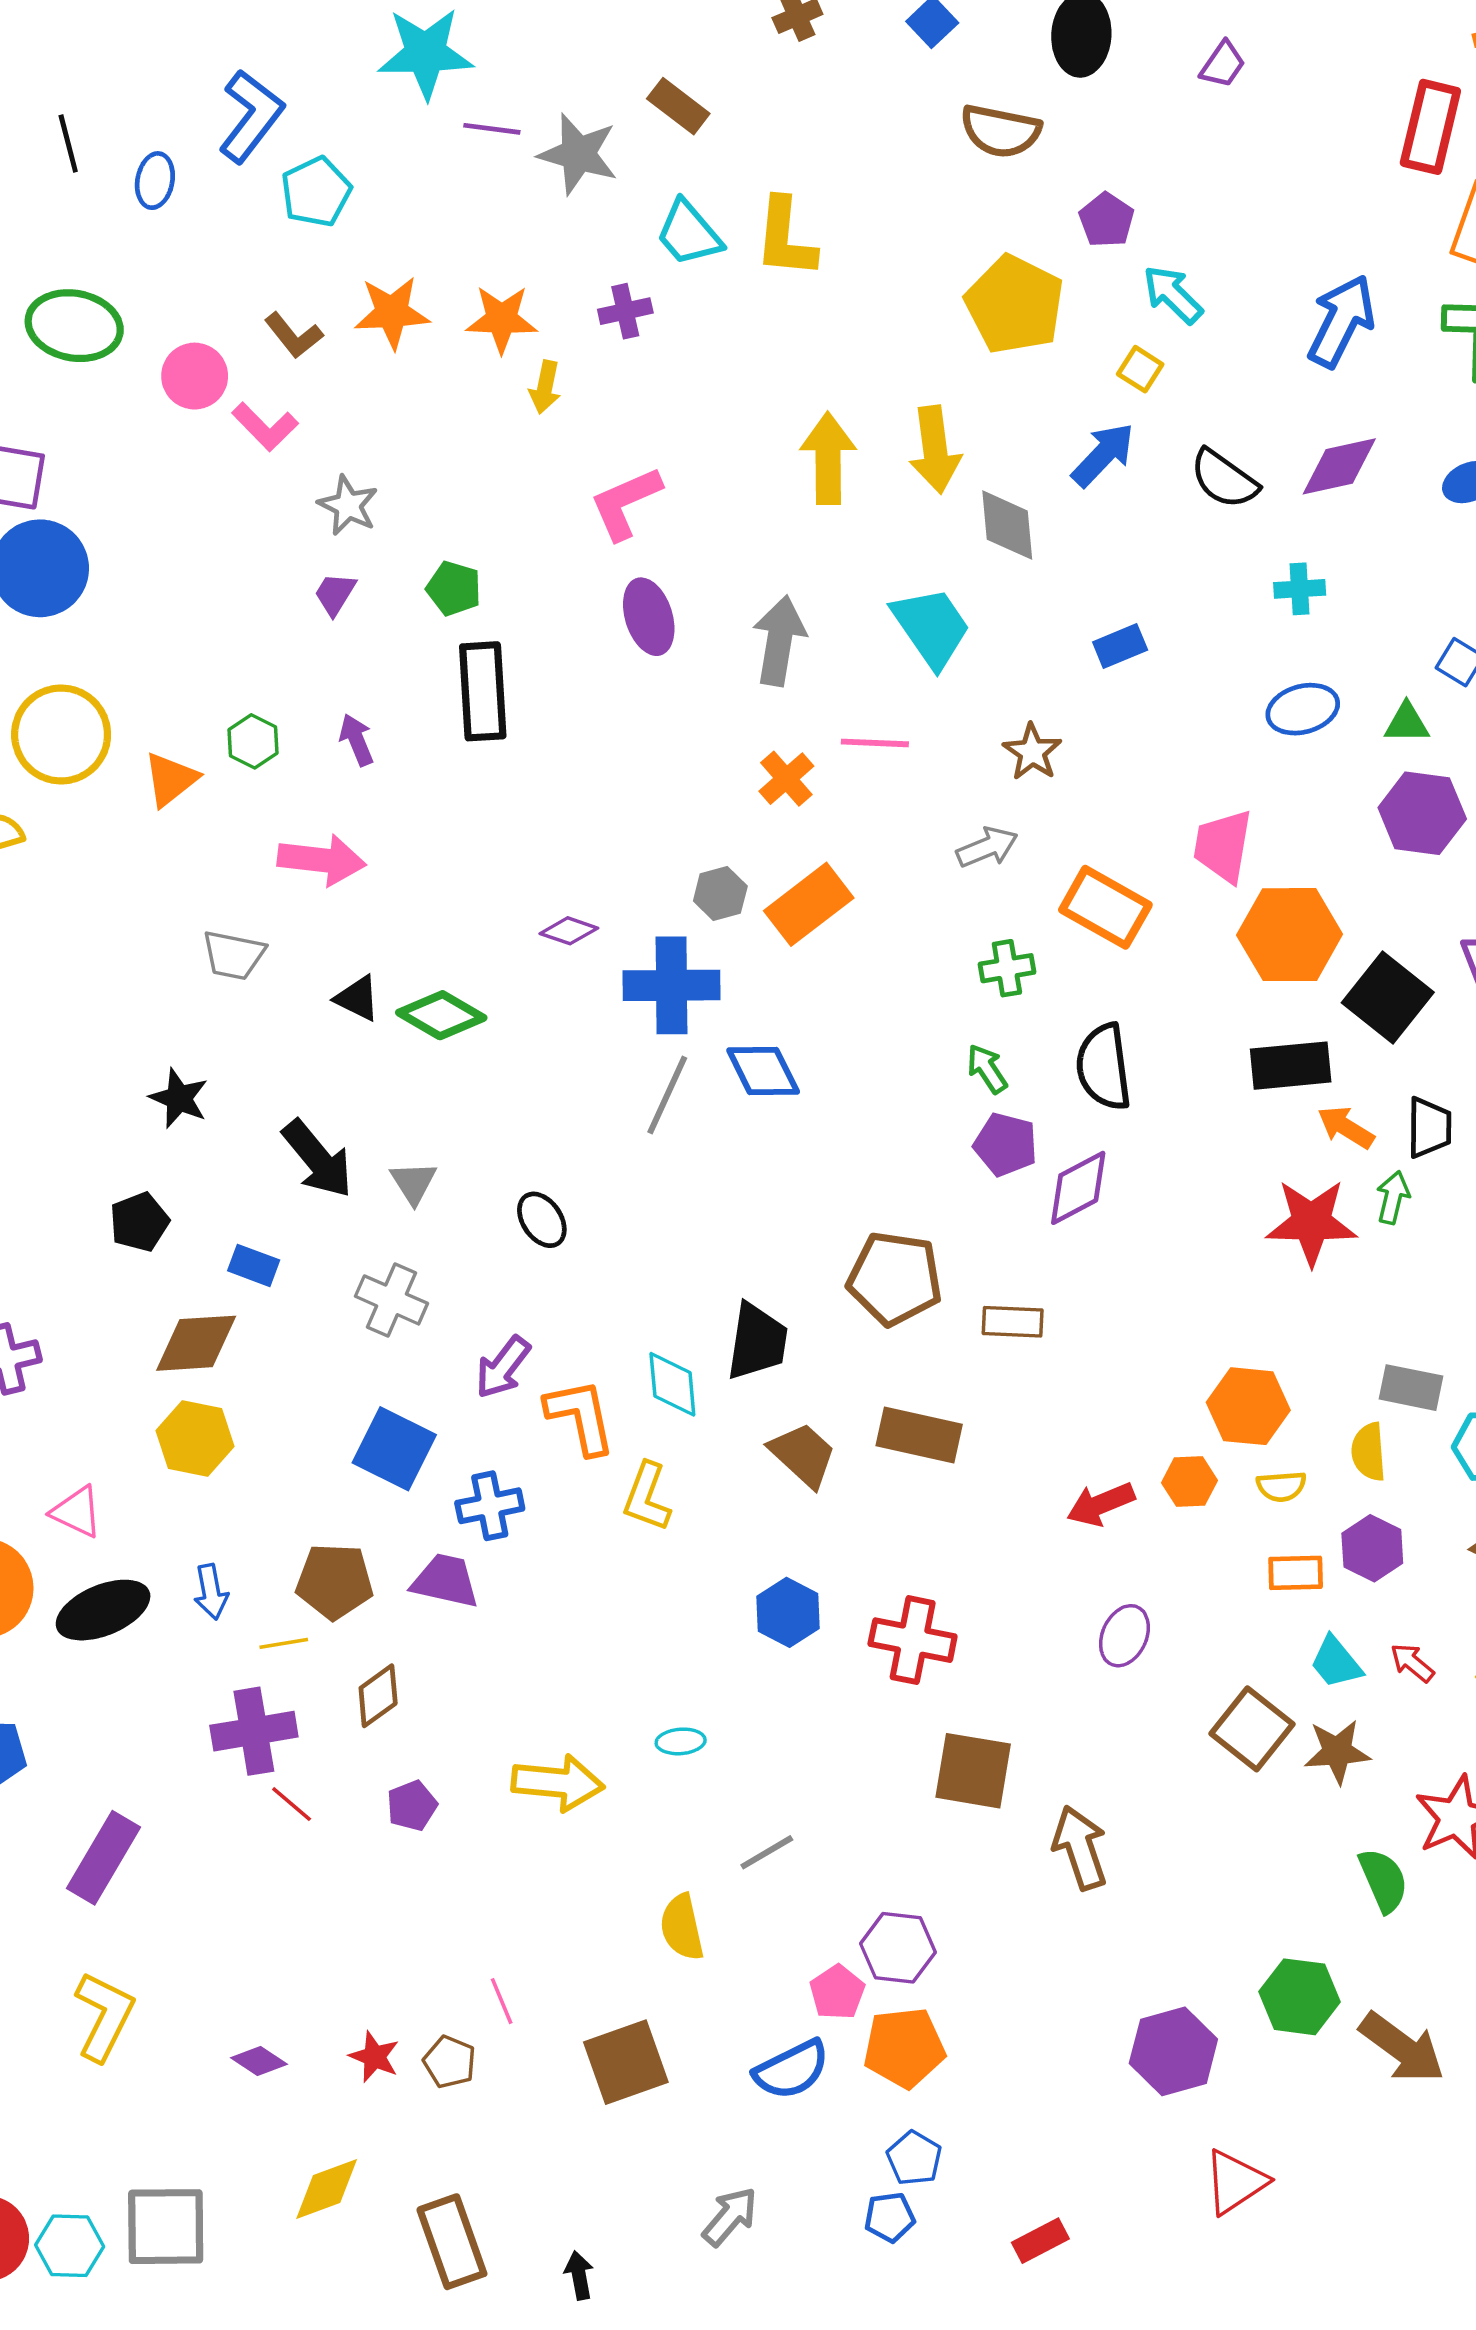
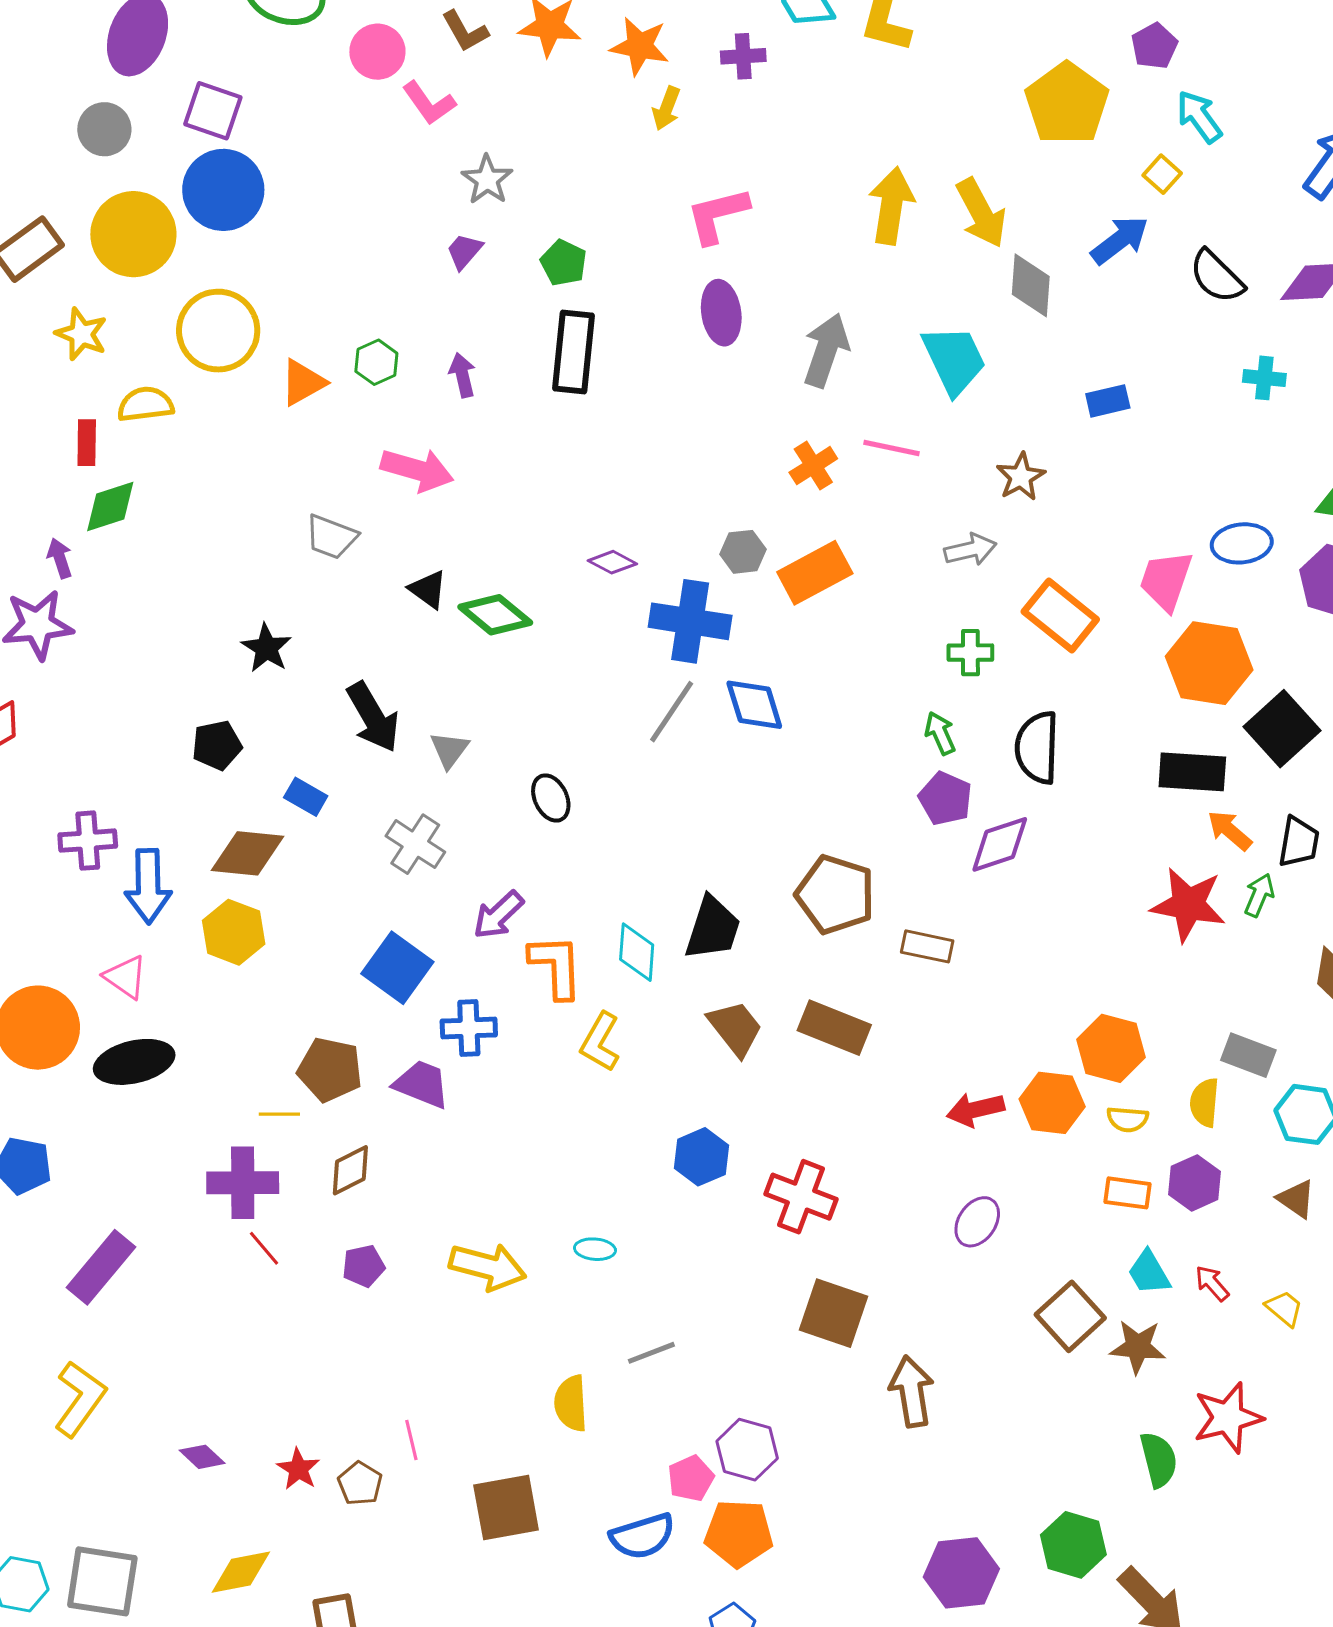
yellow arrow: (935, 450) -> (981, 213), turned -30
blue ellipse: (1303, 709) -> (1242, 543), moved
orange hexagon: (1190, 1482) -> (1052, 1103), size x1.4
blue arrow: (211, 1592) -> (148, 886), moved, size x1.6

